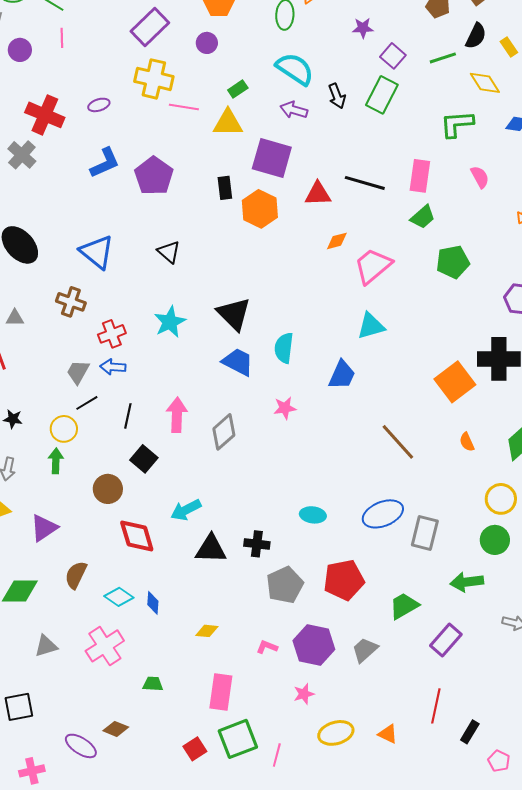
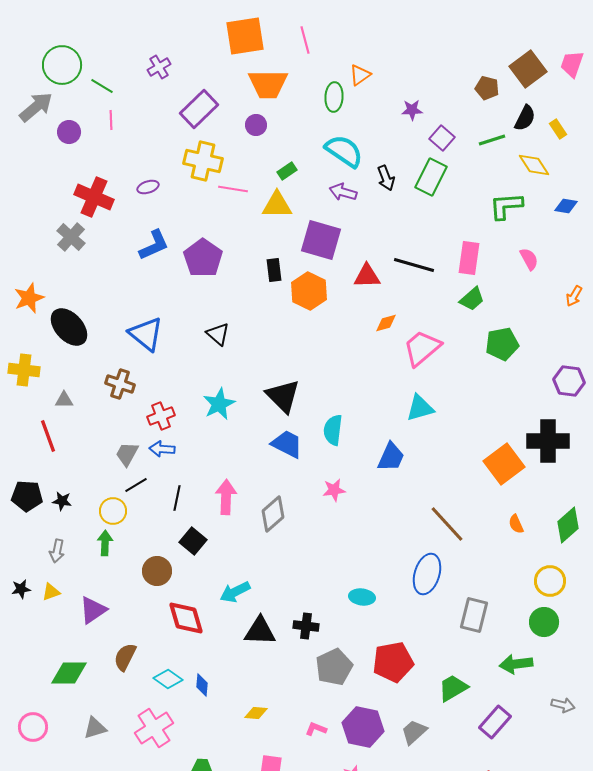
blue ellipse: (383, 514) -> (427, 574), moved, turned -51

